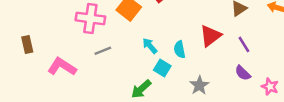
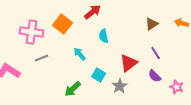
red triangle: (210, 36) -> (129, 63), moved
cyan semicircle: (180, 49) -> (104, 36), moved
cyan square: (162, 68) -> (99, 75), moved

